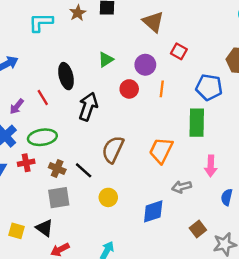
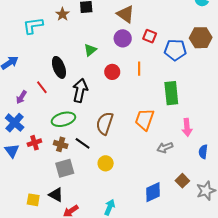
purple circle: (145, 65) -> (123, 38), moved
blue pentagon: (209, 87) -> (175, 50), moved
green ellipse: (42, 137) -> (63, 119), moved
blue diamond: (153, 211) -> (153, 192), moved

